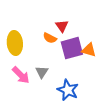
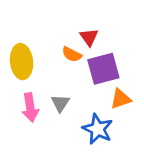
orange triangle: (89, 50) -> (121, 99), moved, turned -35
pink arrow: (21, 75) -> (30, 107), turned 36

